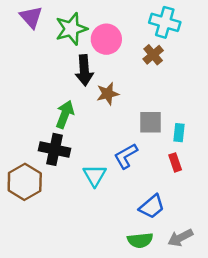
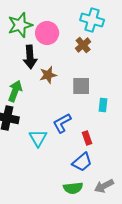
gray square: (150, 122) -> (81, 86), moved
red rectangle: (175, 162) -> (87, 138), moved

